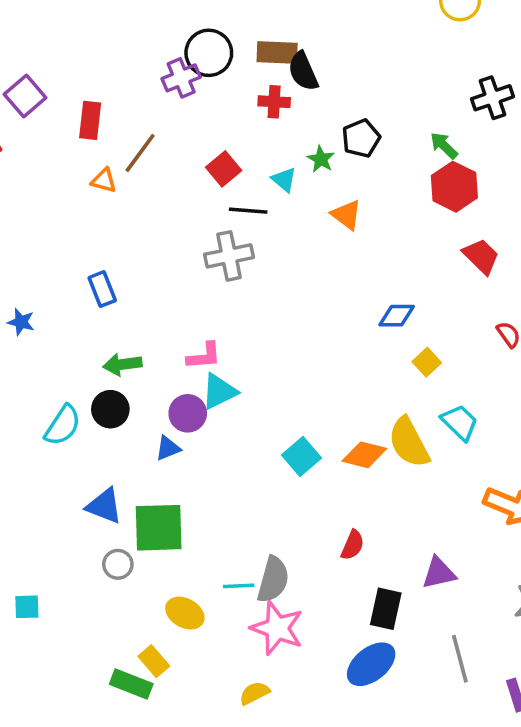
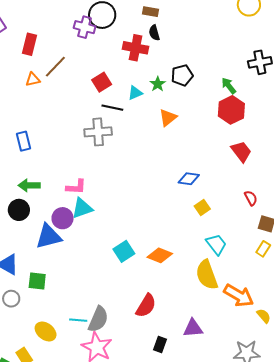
brown rectangle: (277, 52) -> (150, 12), moved, size x0.7
black semicircle: (303, 71) -> (154, 33), size x0.7
purple cross: (181, 78) -> (85, 27), turned 30
red cross: (274, 102) -> (136, 48), size x1.4
orange triangle: (104, 180) -> (33, 79), turned -35
cyan triangle: (284, 180) -> (135, 93), turned 49
orange triangle: (346, 215) -> (168, 118), turned 36
yellow semicircle: (409, 442) -> (207, 275), moved
blue triangle: (168, 448) -> (49, 237), size x1.8
green square: (159, 528) -> (37, 281), size x0.6
red semicircle: (353, 545) -> (146, 306), size x1.4
black rectangle: (386, 609) -> (160, 344), size x0.7

